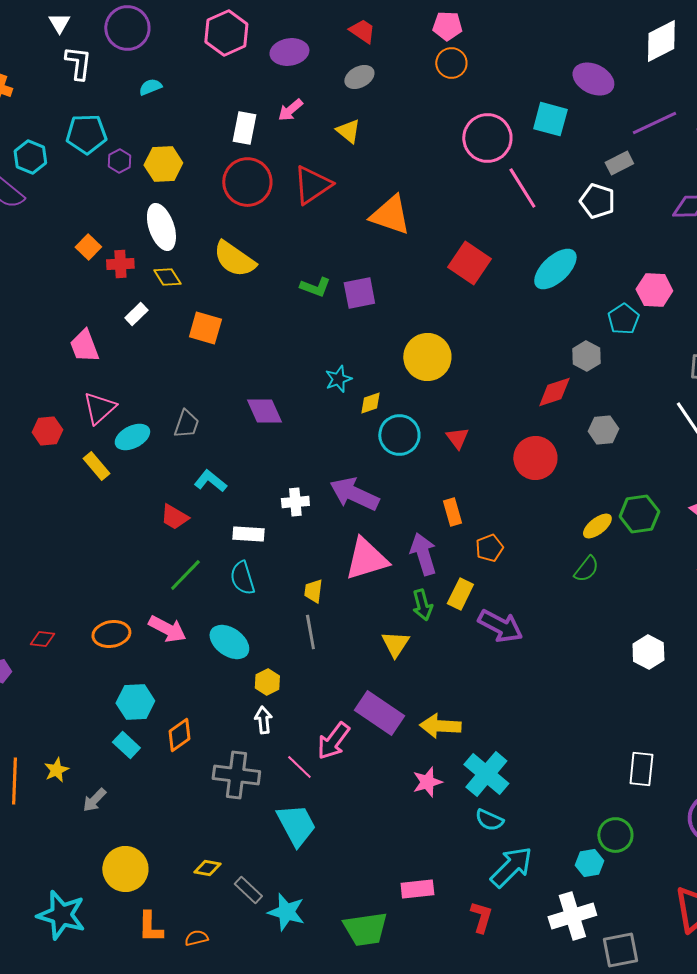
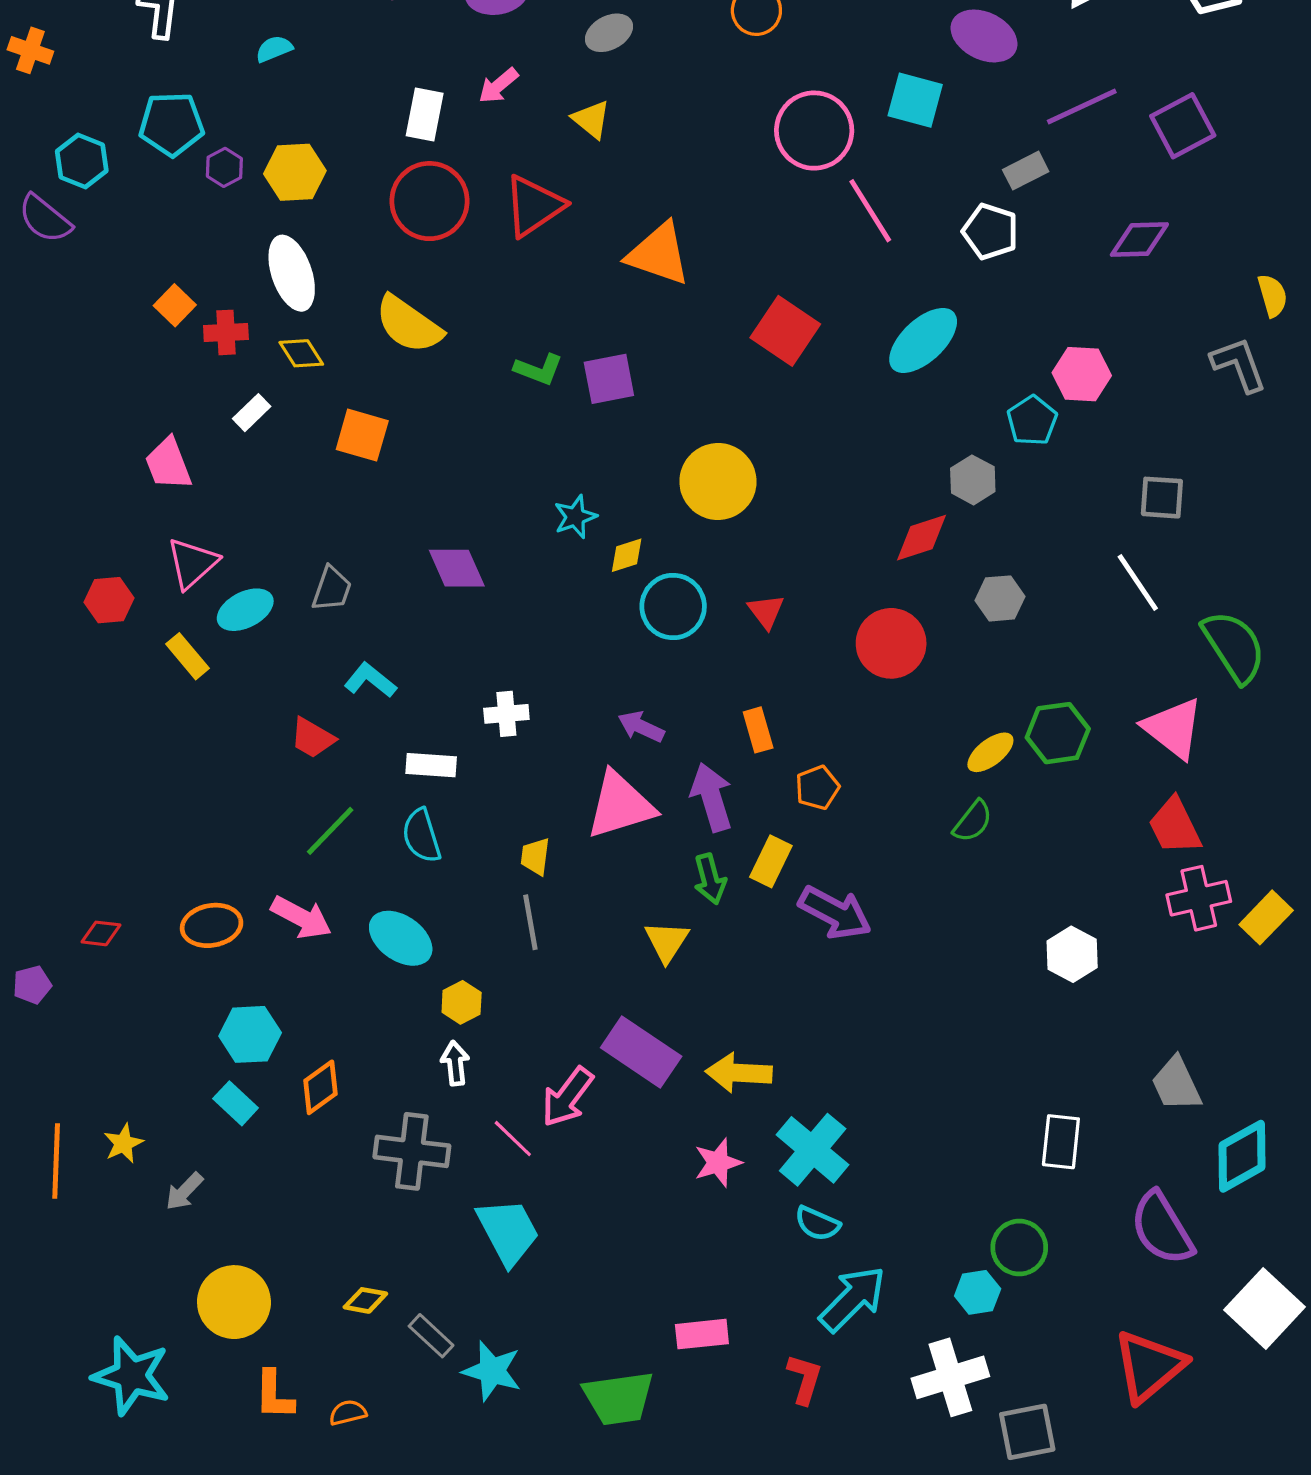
purple arrow: (354, 494) -> (641, 727), moved, size x0.6

